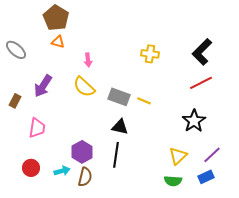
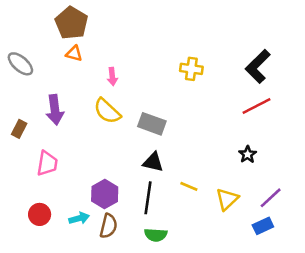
purple arrow: (43, 86) -> (55, 110), turned -40
yellow line: (144, 101) -> (189, 186), moved
black star: (194, 121) -> (248, 154), size x0.6
green semicircle: (173, 181) -> (156, 235), moved

